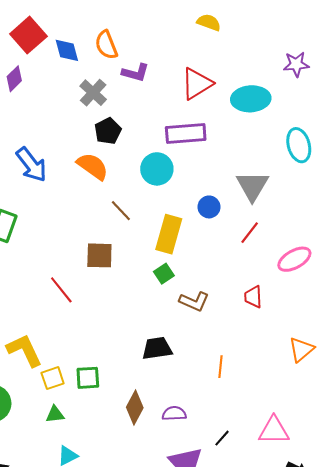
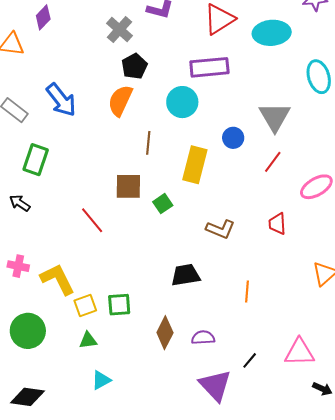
orange semicircle: (93, 166) -> (120, 101), turned -100
brown line: (121, 211) -> (148, 143), turned 50
green square: (164, 274) -> (163, 204), moved

